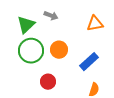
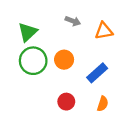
gray arrow: (51, 16) -> (73, 21), moved
red circle: (48, 82) -> (66, 102), moved

